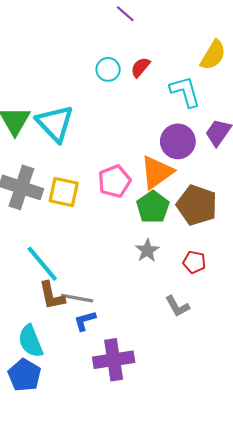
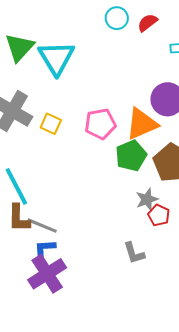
yellow square: (64, 192) -> (51, 124), size x0.7
gray star: (147, 250) -> (147, 199), moved
purple cross: (114, 360) -> (47, 274), moved, turned -36

